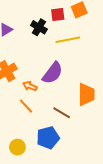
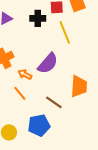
black cross: (39, 27) -> (38, 18), turned -35
yellow line: (68, 40) -> (65, 32), turned 75

